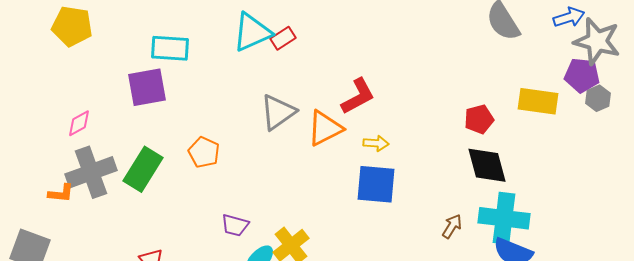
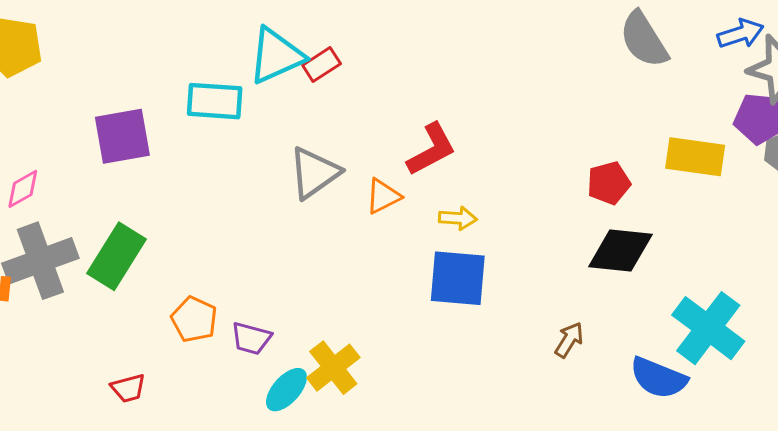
cyan rectangle: (170, 48) -> (215, 101), moved
orange triangle: (325, 128) -> (383, 196), size x0.7
orange pentagon: (204, 152) -> (194, 319), moved
black diamond: (487, 165) -> (620, 250), turned -69
cyan cross: (504, 218) -> (708, 328), moved, turned 30

